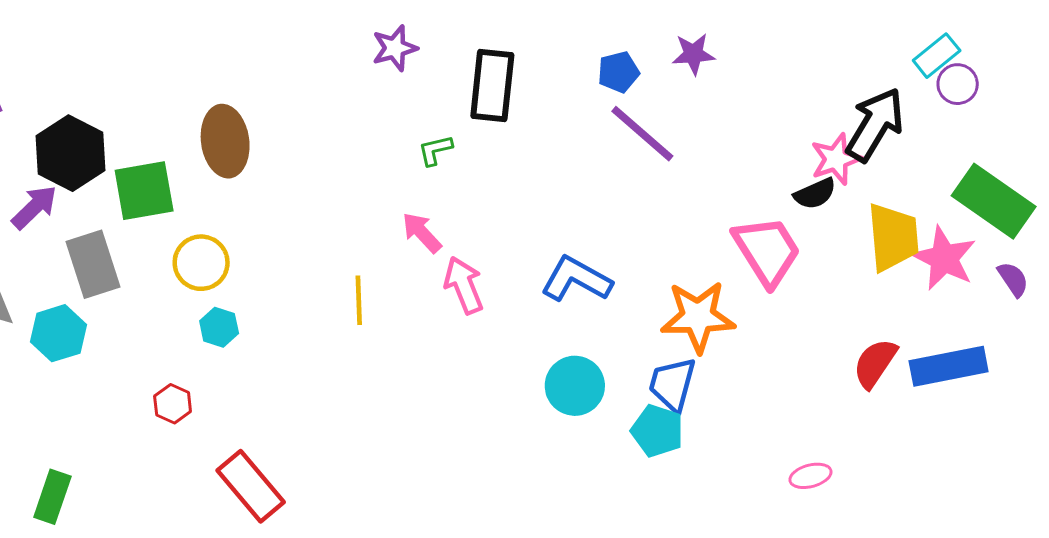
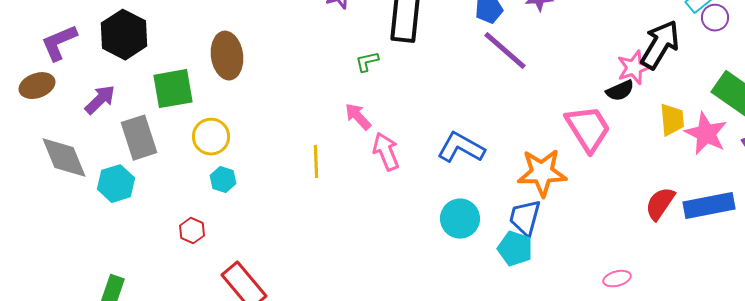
black hexagon: (70, 153) -> (124, 35), moved
yellow trapezoid: (893, 237) -> (672, 120), size x0.7

